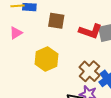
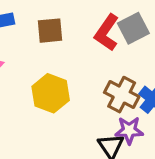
red L-shape: (90, 31) -> (107, 33), turned 120

